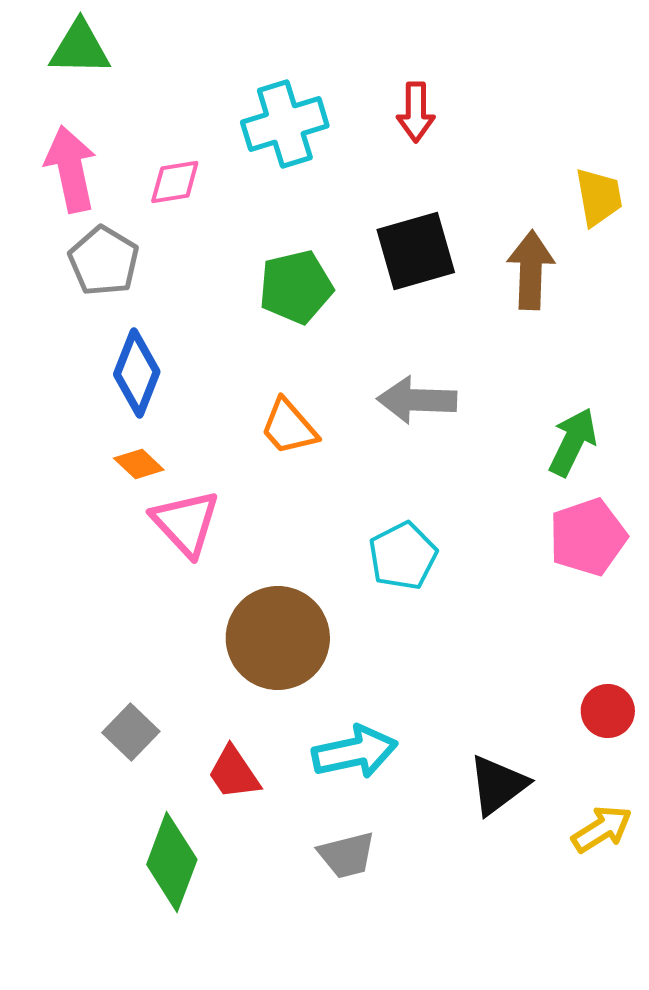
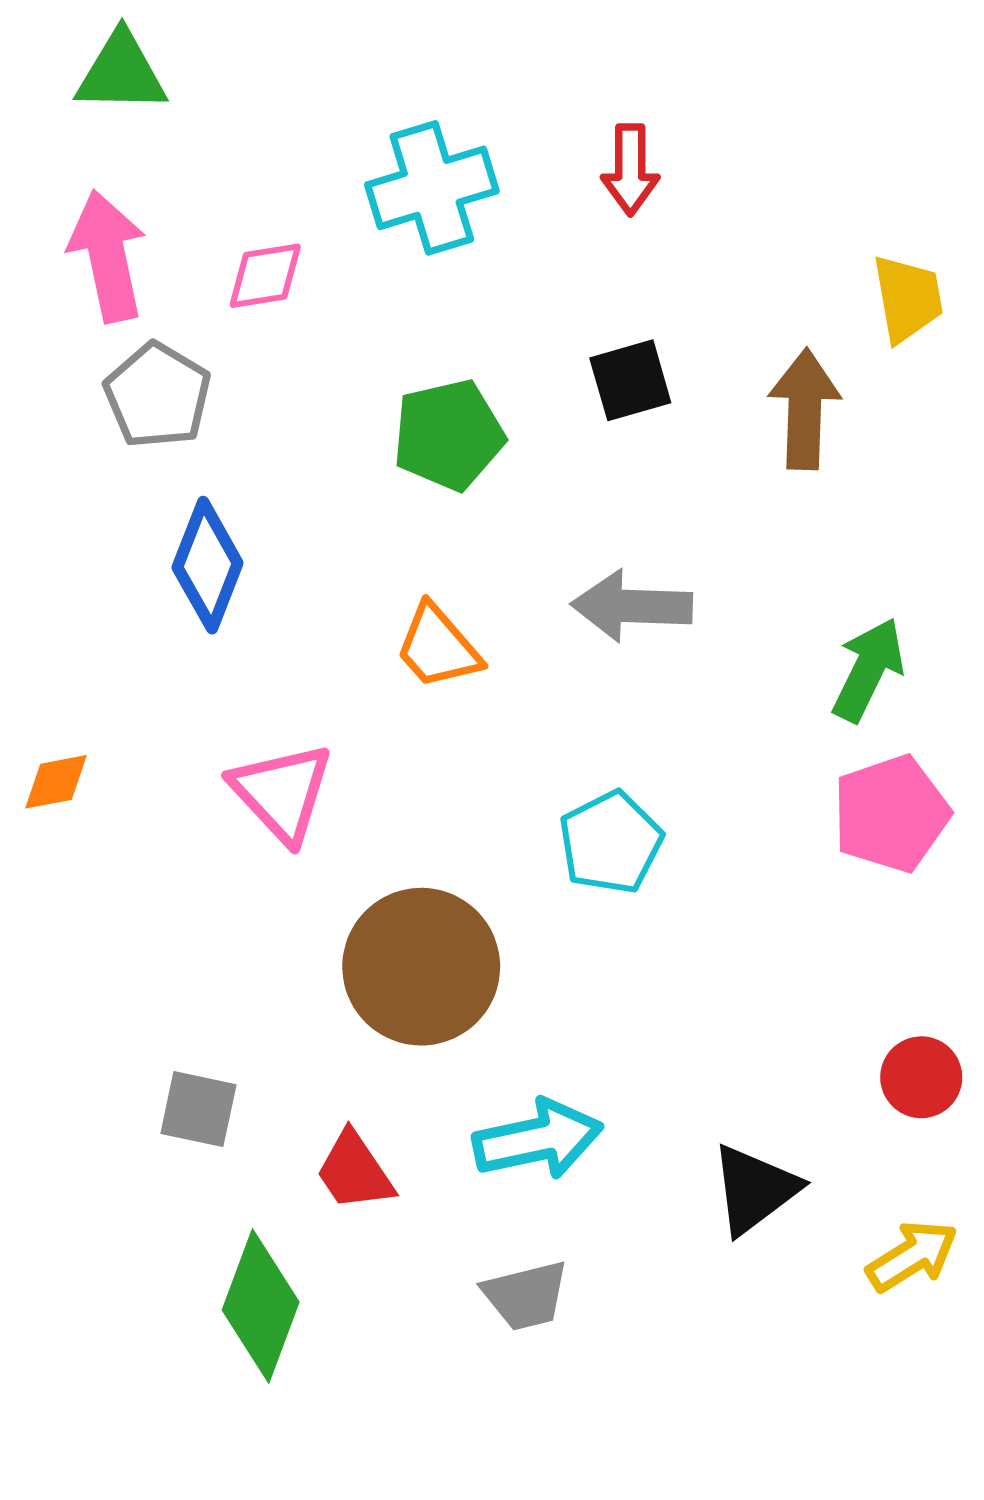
black square: (416, 251) -> (630, 380), size x0.7
orange diamond: (139, 464) -> (56, 782), moved, turned -54
gray square: (131, 732) -> (198, 1109), turned -32

